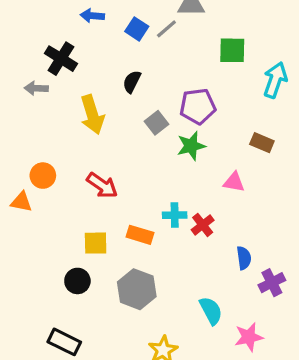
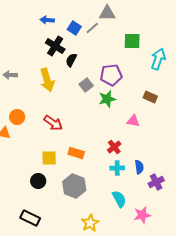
black cross: (61, 59) -> (55, 46), moved
gray arrow: (36, 88) -> (10, 75), moved
cyan cross: (175, 215) -> (117, 168), moved

